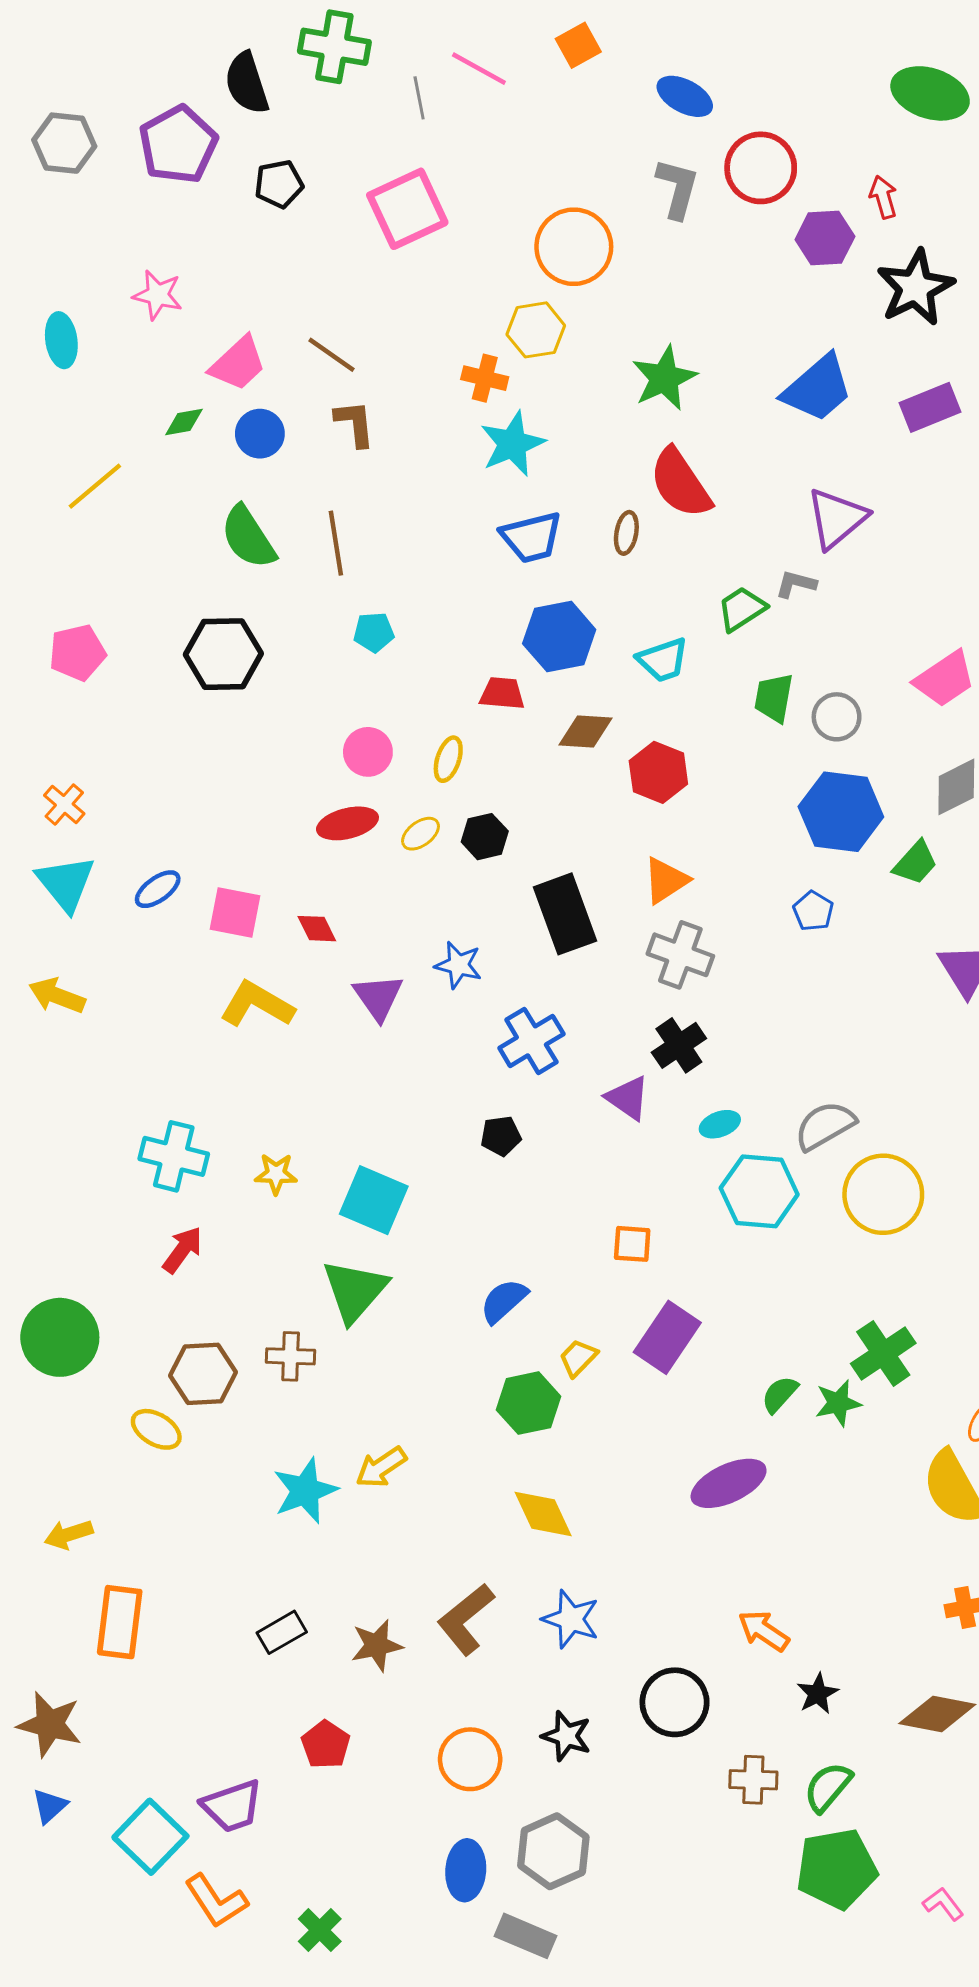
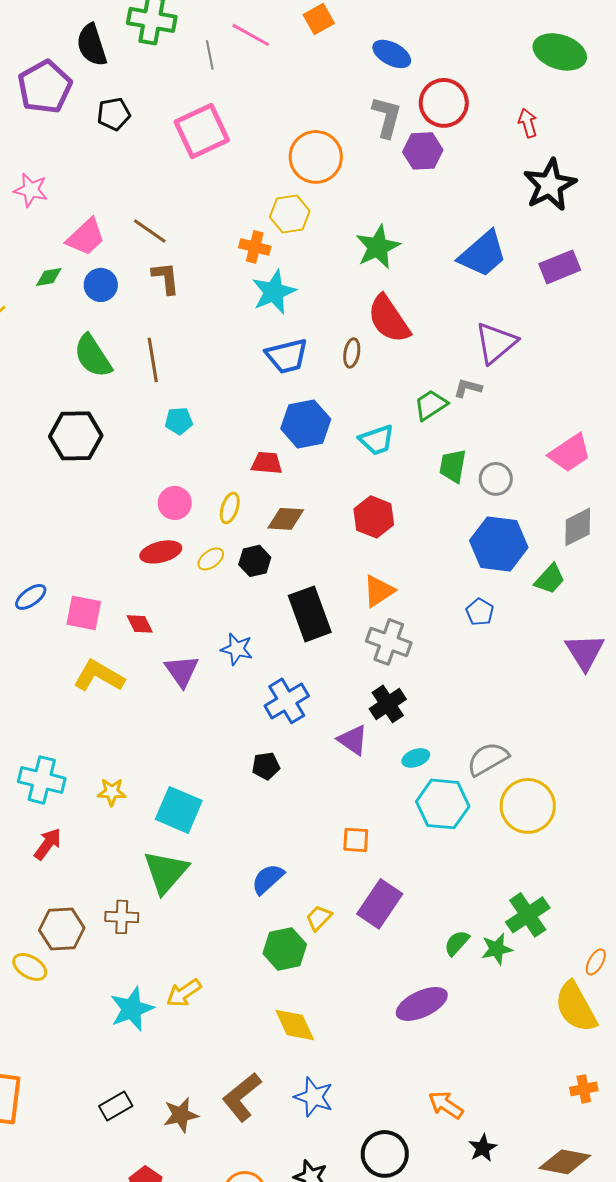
purple hexagon: (825, 238) -> (423, 151), moved
brown diamond: (585, 731) -> (286, 519), moved

